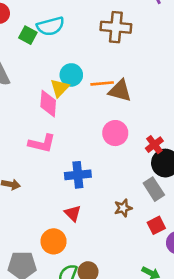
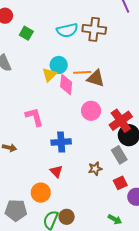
cyan semicircle: (50, 26) -> (67, 30), moved
pink diamond: (48, 104) -> (66, 84), moved
pink L-shape: (42, 143) -> (34, 117), turned -120
red cross: (154, 145) -> (121, 121), size x1.6

